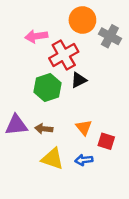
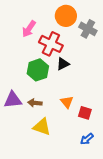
pink arrow: (36, 36) -> (29, 29), turned -48
red cross: (64, 55) -> (51, 44), turned -35
blue arrow: (84, 160) -> (87, 139), moved, turned -32

